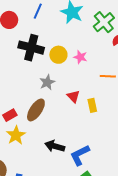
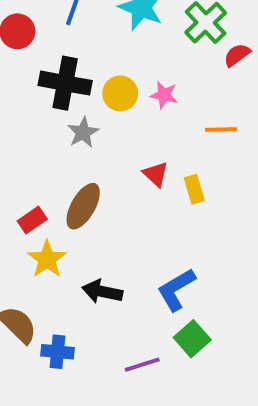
gray star: (47, 82) -> (83, 132), moved
black arrow: (55, 146) -> (102, 292), moved

